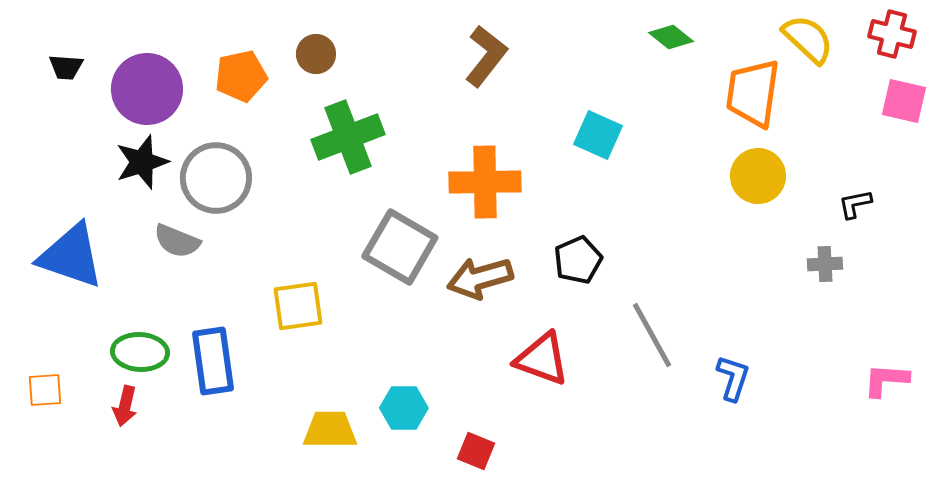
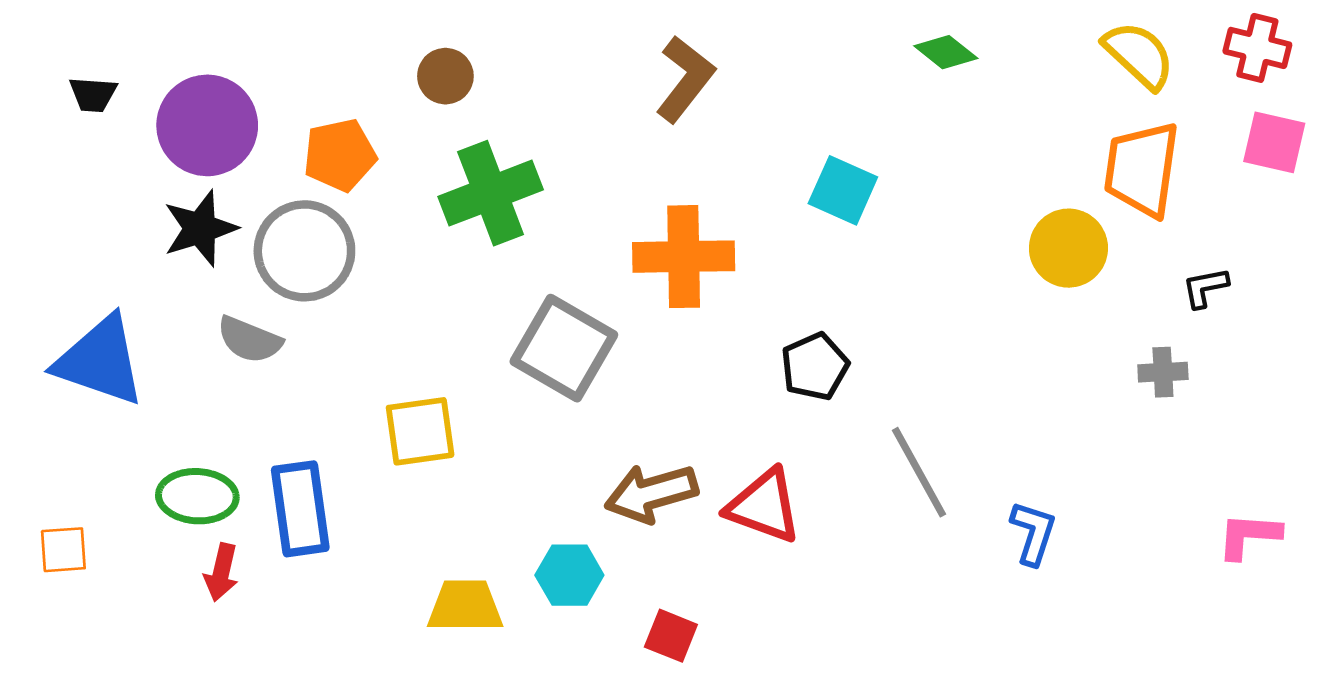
orange pentagon: (241, 76) -> (340, 155), moved
orange trapezoid: (753, 93) -> (1142, 169), moved
brown arrow: (480, 278) -> (651, 493), moved
red arrow: (125, 406) -> (221, 572), moved

